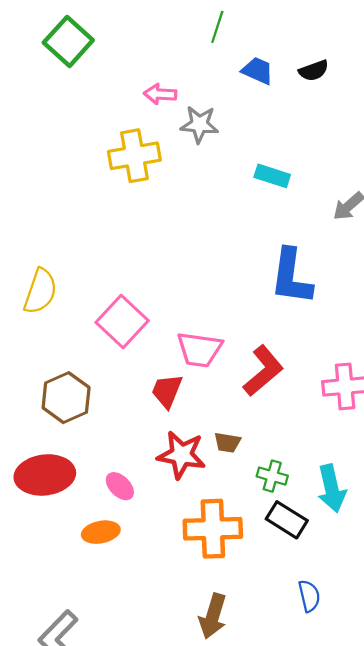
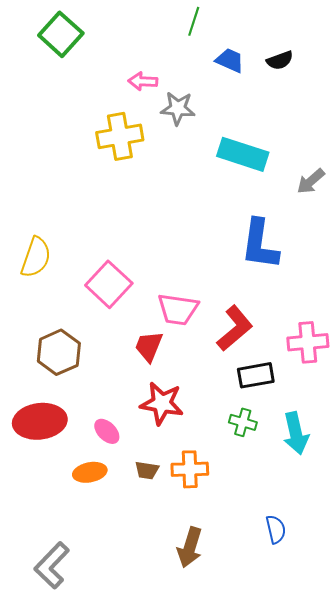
cyan rectangle: (272, 176) -> (243, 154), size x1.6
brown trapezoid: (227, 442) -> (147, 470), moved
black rectangle: (287, 520) -> (256, 375), moved, turned -42
orange cross: (213, 529) -> (190, 469), size x0.7

